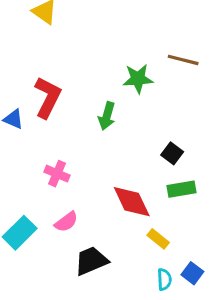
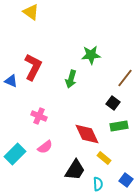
brown line: (183, 60) -> (125, 78), moved, turned -66
black trapezoid: (91, 261) -> (75, 170), moved, turned 145
cyan semicircle: (164, 279) -> (98, 184), moved

